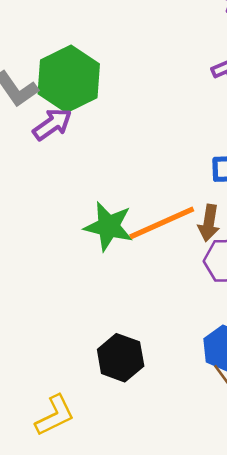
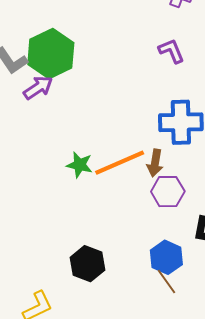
green star: (109, 226) -> (80, 165), size x0.7

